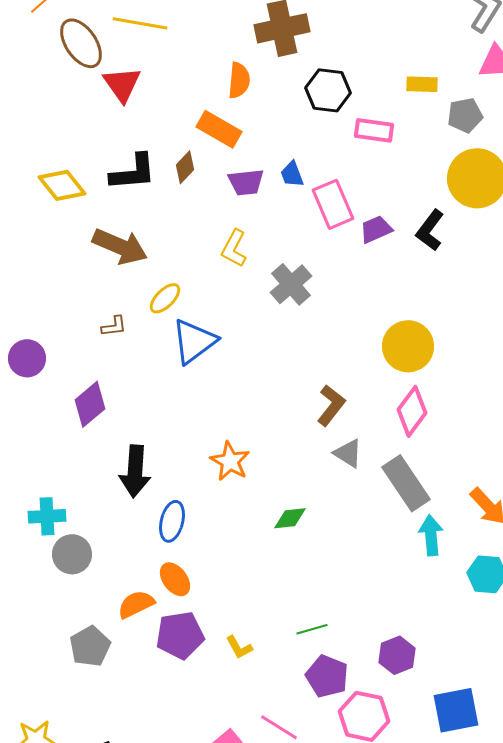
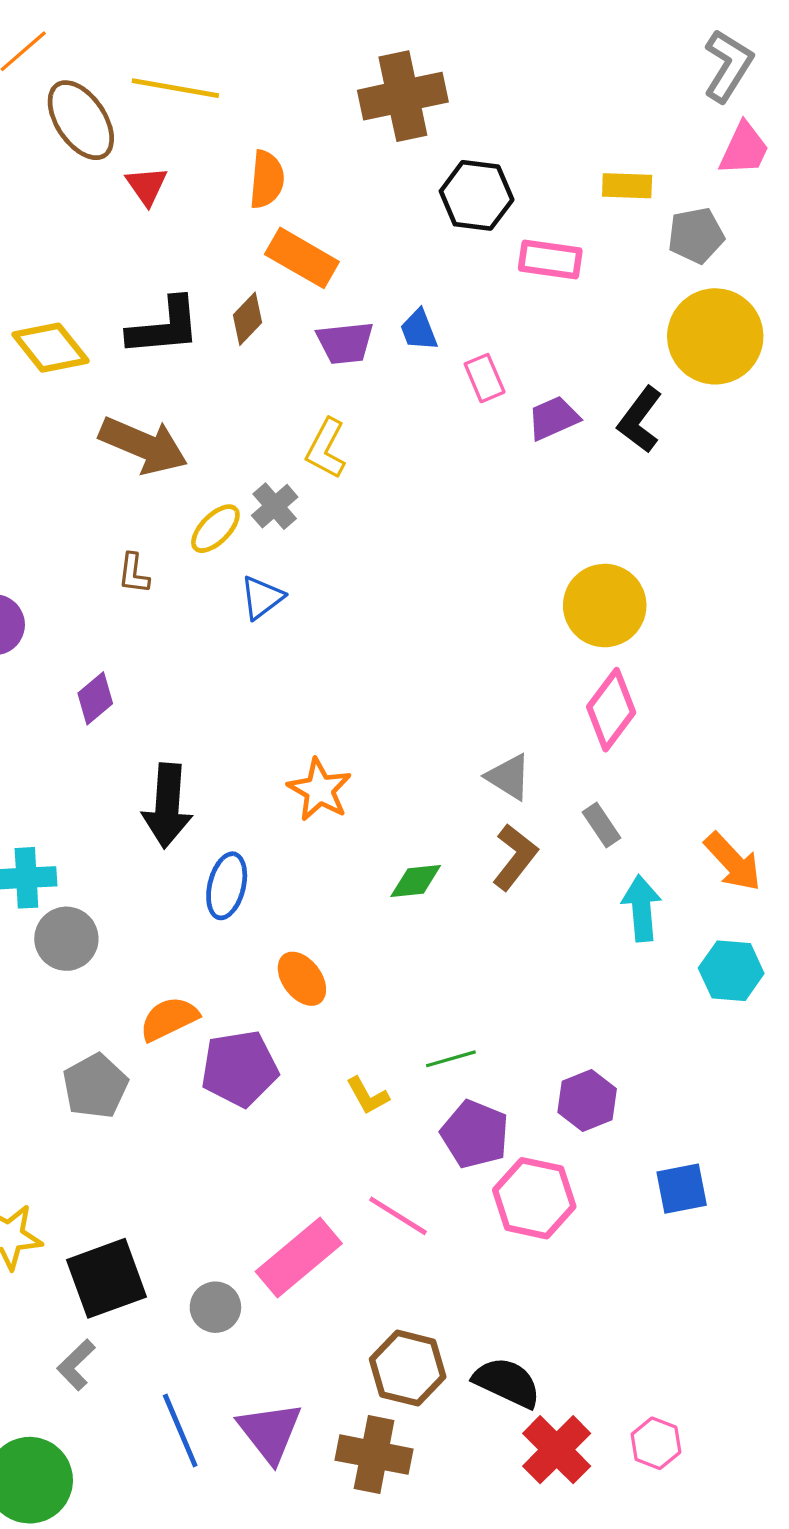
orange semicircle: (239, 80) -> (267, 179), moved
red triangle: (122, 84) -> (147, 186), size x0.7
pink rectangle: (333, 204) -> (485, 378), size x0.6
gray cross: (291, 284) -> (275, 506), moved, size x0.7
brown L-shape: (114, 326) -> (134, 573), turned 104
blue triangle: (194, 341) -> (262, 598), size x0.6
purple diamond: (90, 404) -> (95, 698), size x0.7
brown L-shape: (331, 405) -> (515, 857), moved
gray rectangle: (406, 483) -> (601, 825), size x0.5
orange ellipse: (175, 579) -> (302, 979), moved
yellow L-shape: (239, 647) -> (368, 1096), moved
blue square: (456, 710) -> (682, 1189), size x0.7

